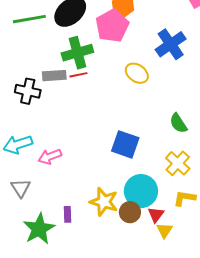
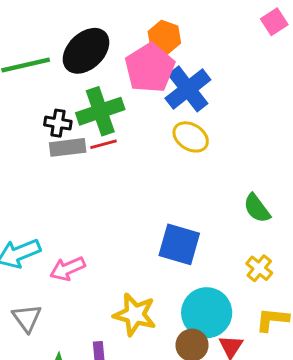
blue cross: (171, 44) -> (188, 89), moved
black cross: (28, 91) -> (58, 123), moved, size x0.7
yellow cross: (178, 163) -> (259, 268), size x0.7
yellow star: (104, 202) -> (135, 315), moved

